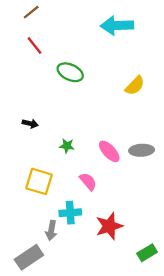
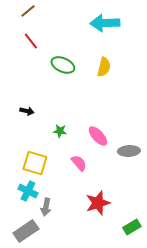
yellow semicircle: (135, 86) -> (104, 67), moved, turned -30
gray ellipse: (142, 150) -> (129, 151), moved
cyan cross: (70, 213) -> (28, 191), moved, turned 30

